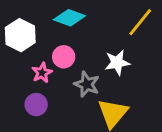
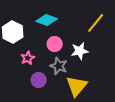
pink circle: (64, 57) -> (55, 44), moved
purple circle: (36, 105) -> (39, 80), moved

